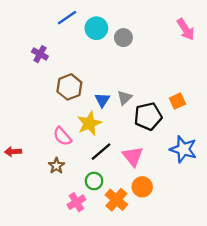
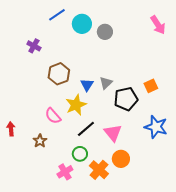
red arrow: (13, 152) -> (11, 129), turned 88
brown star: (56, 166) -> (40, 141), moved

